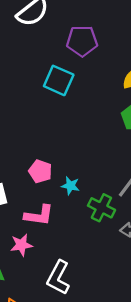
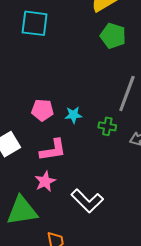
green cross: (101, 208) -> (107, 126), size x0.7
white L-shape: (58, 278) -> (87, 201), turned -56

